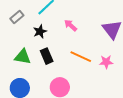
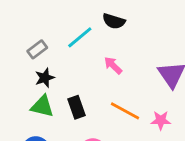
black star: (40, 31) -> (45, 78), moved

